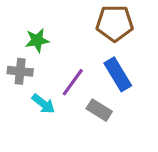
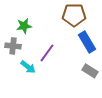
blue rectangle: (118, 74) -> (87, 42), moved
gray rectangle: (99, 110) -> (90, 71), moved

